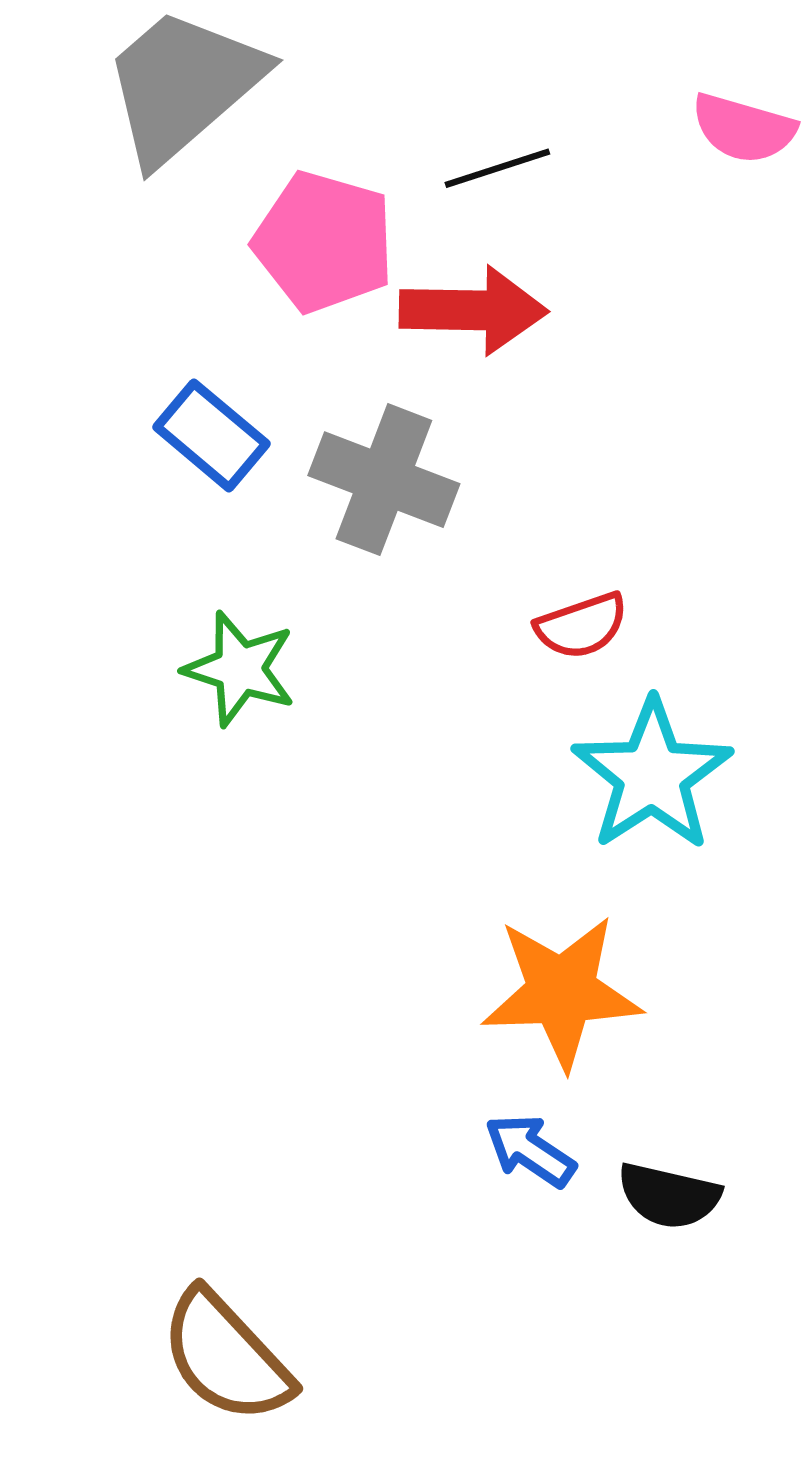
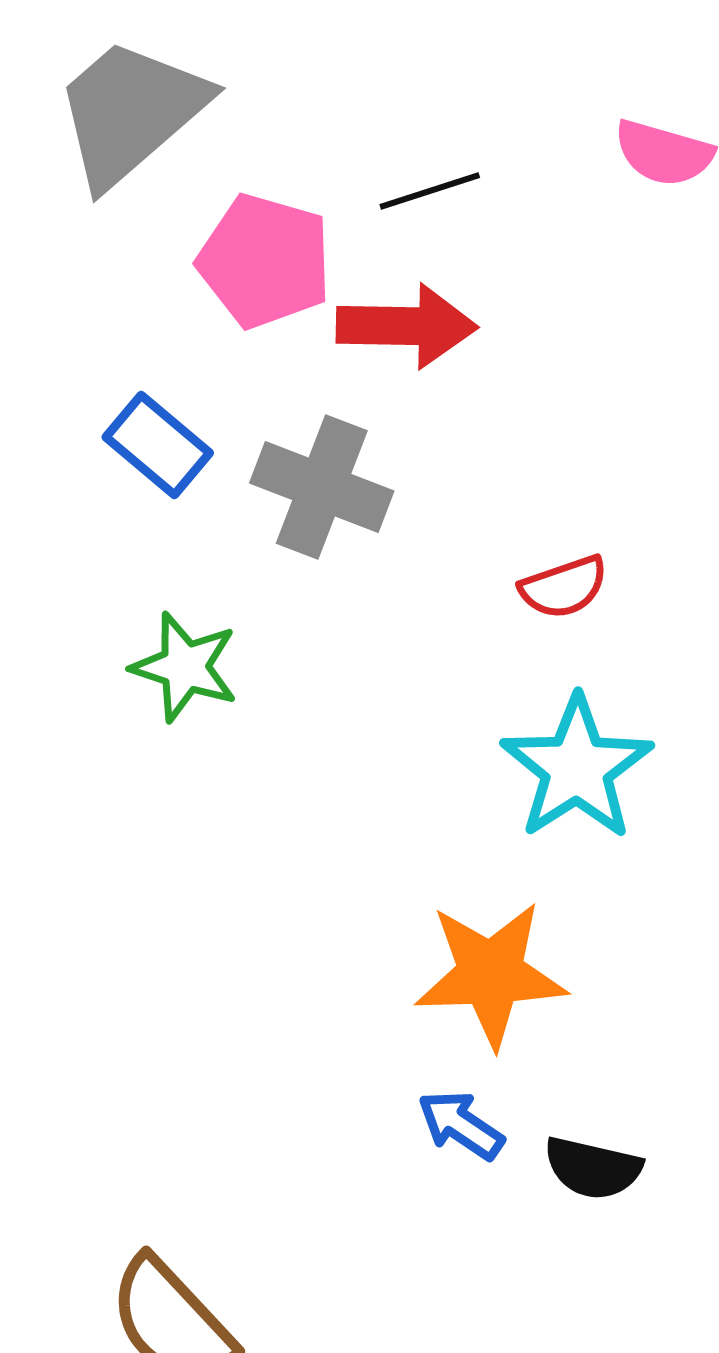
red semicircle: (582, 626) -> (564, 587), moved

